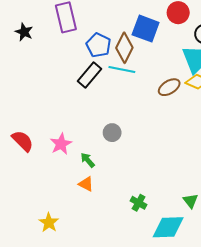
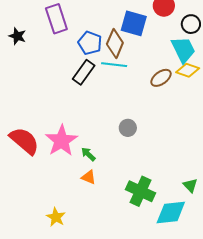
gray circle: (112, 133) -> (128, 128), moved
red semicircle: (23, 141) -> (24, 141), size x1.4
pink star: (61, 144) -> (61, 141), size x1.5
green cross: (139, 203) -> (140, 191), size x1.8

